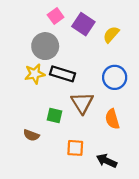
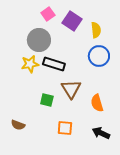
yellow semicircle: (111, 35) -> (96, 30), turned 133
blue circle: (115, 77) -> (99, 56), moved
brown semicircle: (31, 135) -> (18, 125), moved
black arrow: (107, 161) -> (101, 133), moved

